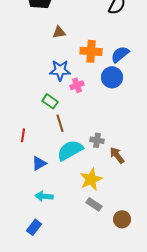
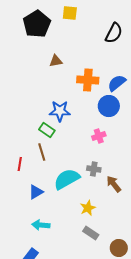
blue star: (60, 70) -> (60, 111), moved
pink cross: (77, 85) -> (99, 136), moved
brown line: (60, 123) -> (42, 152), moved
yellow star: (91, 179) -> (88, 208), size x0.7

